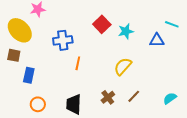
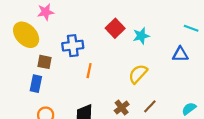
blue triangle: (157, 40) -> (180, 54), moved
brown square: (14, 55) -> (45, 62), moved

